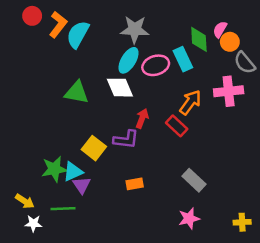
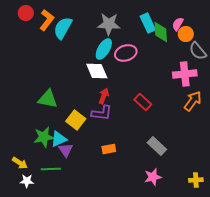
cyan rectangle: (183, 59) -> (148, 23), moved
green triangle: (77, 92) -> (48, 99), moved
orange arrow: (190, 102) -> (193, 101), moved
red arrow: (142, 118) -> (104, 96), moved

